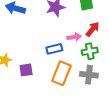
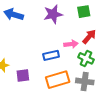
green cross: (90, 51) -> (86, 58), turned 35
orange rectangle: (61, 73) -> (58, 80), turned 50

